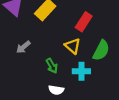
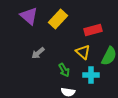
red rectangle: (84, 22) -> (93, 30), turned 42

